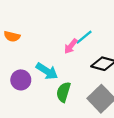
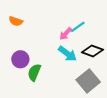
cyan arrow: (47, 71) -> (67, 54), moved
green semicircle: (64, 92) -> (34, 72), moved

